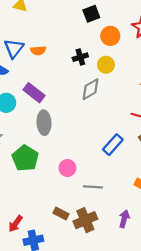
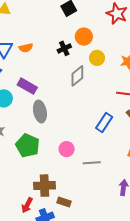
orange circle: (110, 36) -> (84, 37), moved
yellow circle: (106, 65) -> (97, 58), moved
brown rectangle: (61, 214) -> (64, 202), moved
brown cross: (85, 220) -> (44, 186), moved, turned 30

